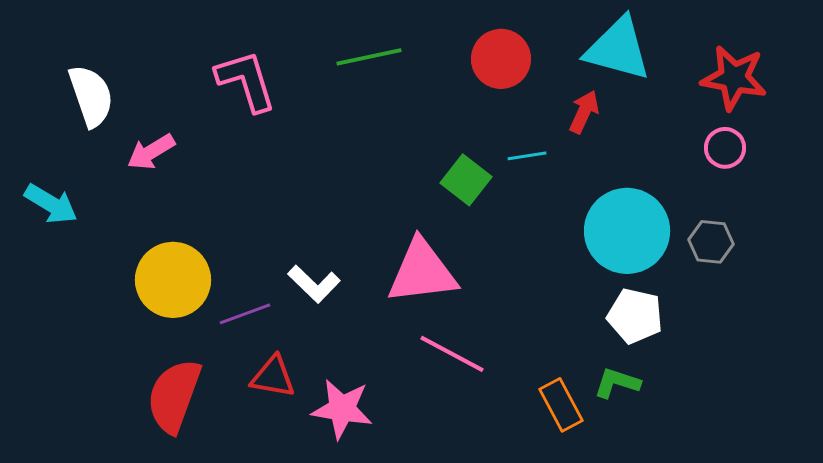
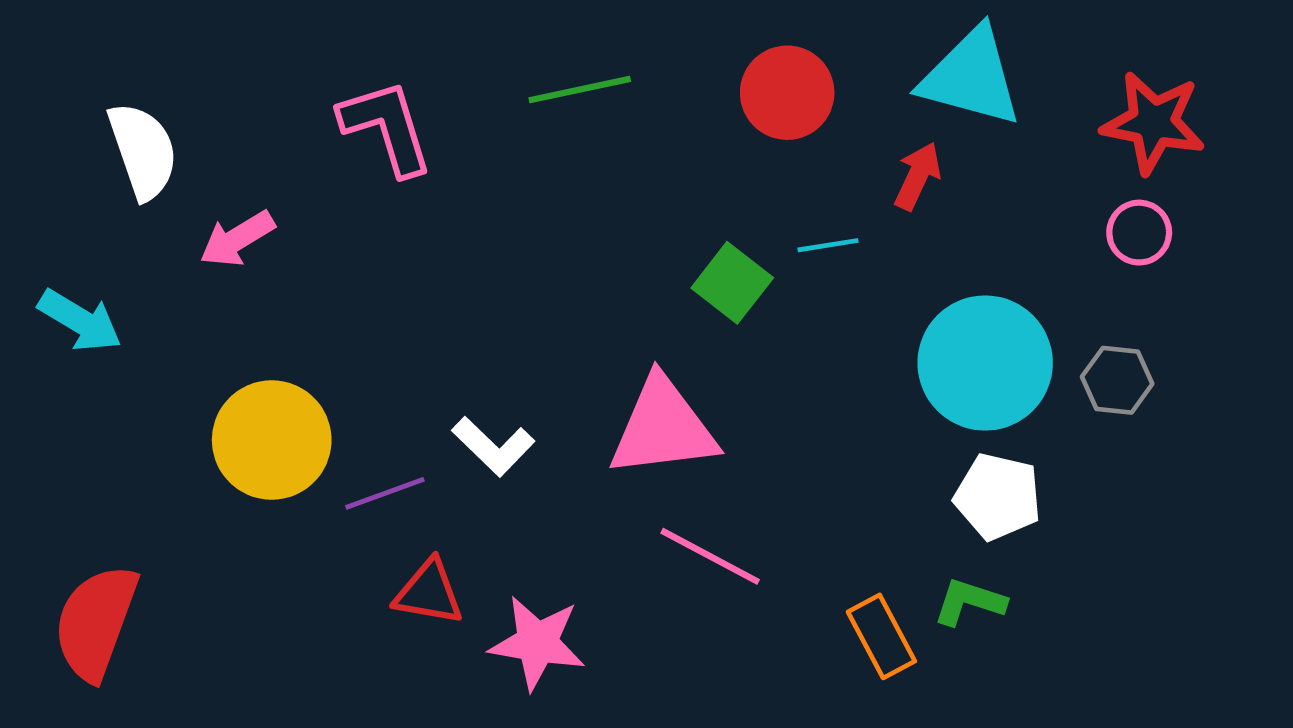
red semicircle: (174, 396) -> (96, 622), moved

